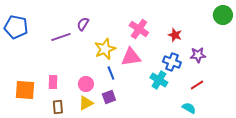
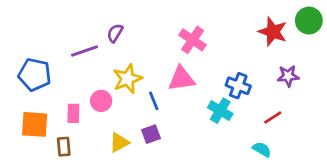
blue pentagon: (16, 27) -> (35, 75), moved
red star: (175, 35) -> (273, 32), moved, size x1.5
yellow star: (105, 49) -> (127, 79), moved
purple star: (198, 55) -> (288, 76), moved
pink circle: (86, 84) -> (101, 101), moved
brown rectangle: (58, 107) -> (64, 147), moved

